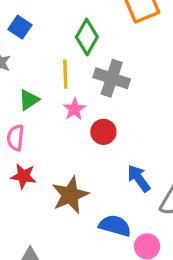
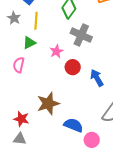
yellow line: (65, 74) -> (36, 21), moved
red star: (23, 176) -> (21, 119), moved
blue arrow: (139, 178) -> (97, 78), moved

